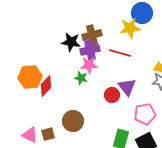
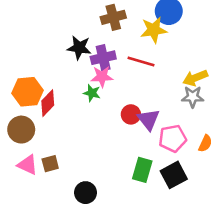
brown cross: (92, 35) -> (113, 17), moved
purple triangle: (127, 87) -> (149, 119), moved
brown circle: (73, 121) -> (21, 130), moved

